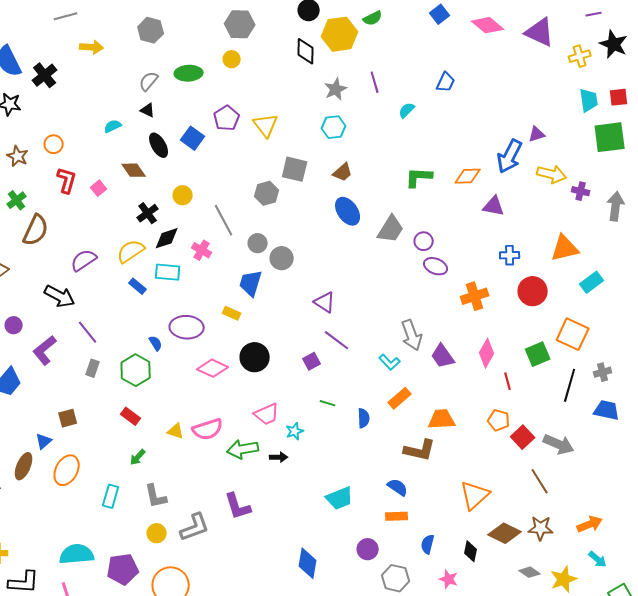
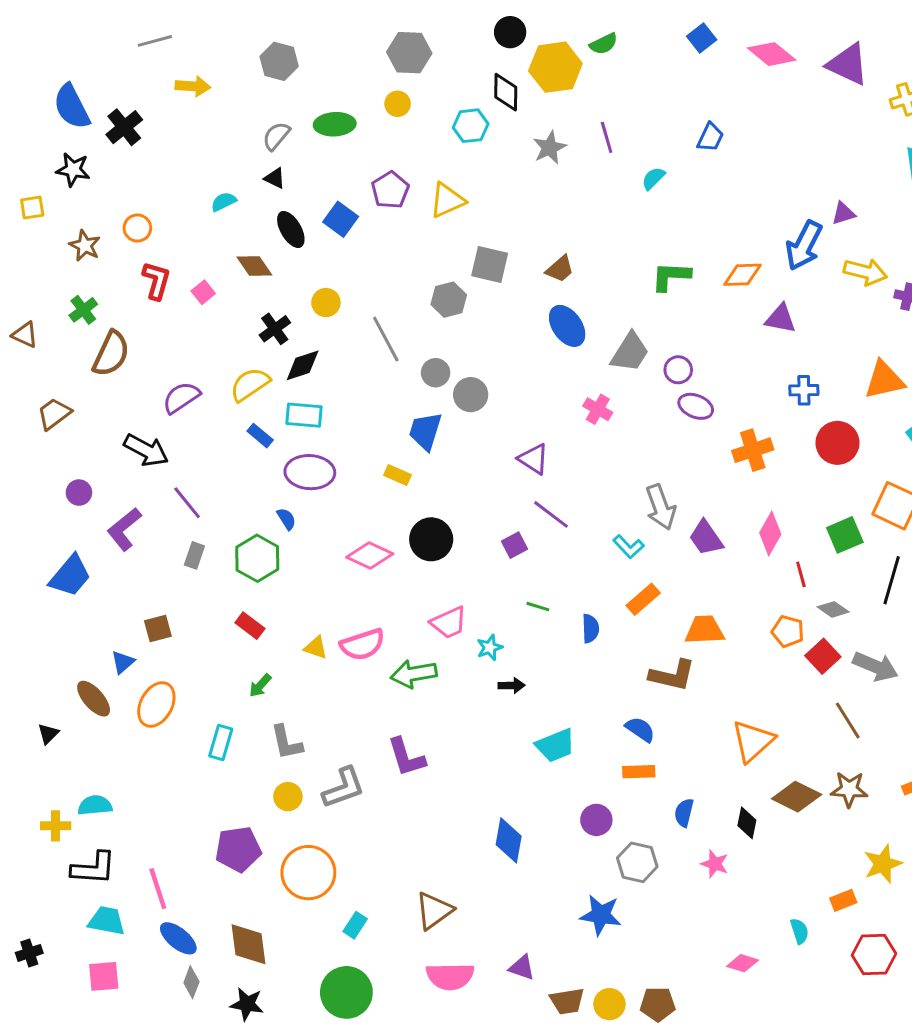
yellow triangle: (266, 125) -> (447, 200), turned 44
cyan hexagon: (334, 127) -> (471, 126), moved
pink cross: (202, 250) -> (598, 409), moved
purple ellipse: (187, 327) -> (310, 472), moved
black arrow: (279, 457) -> (512, 685), moved
brown ellipse: (24, 466) -> (94, 699), turned -64
cyan semicircle: (77, 554) -> (95, 805), moved, size x0.7
gray diamond: (530, 572) -> (833, 609), moved

